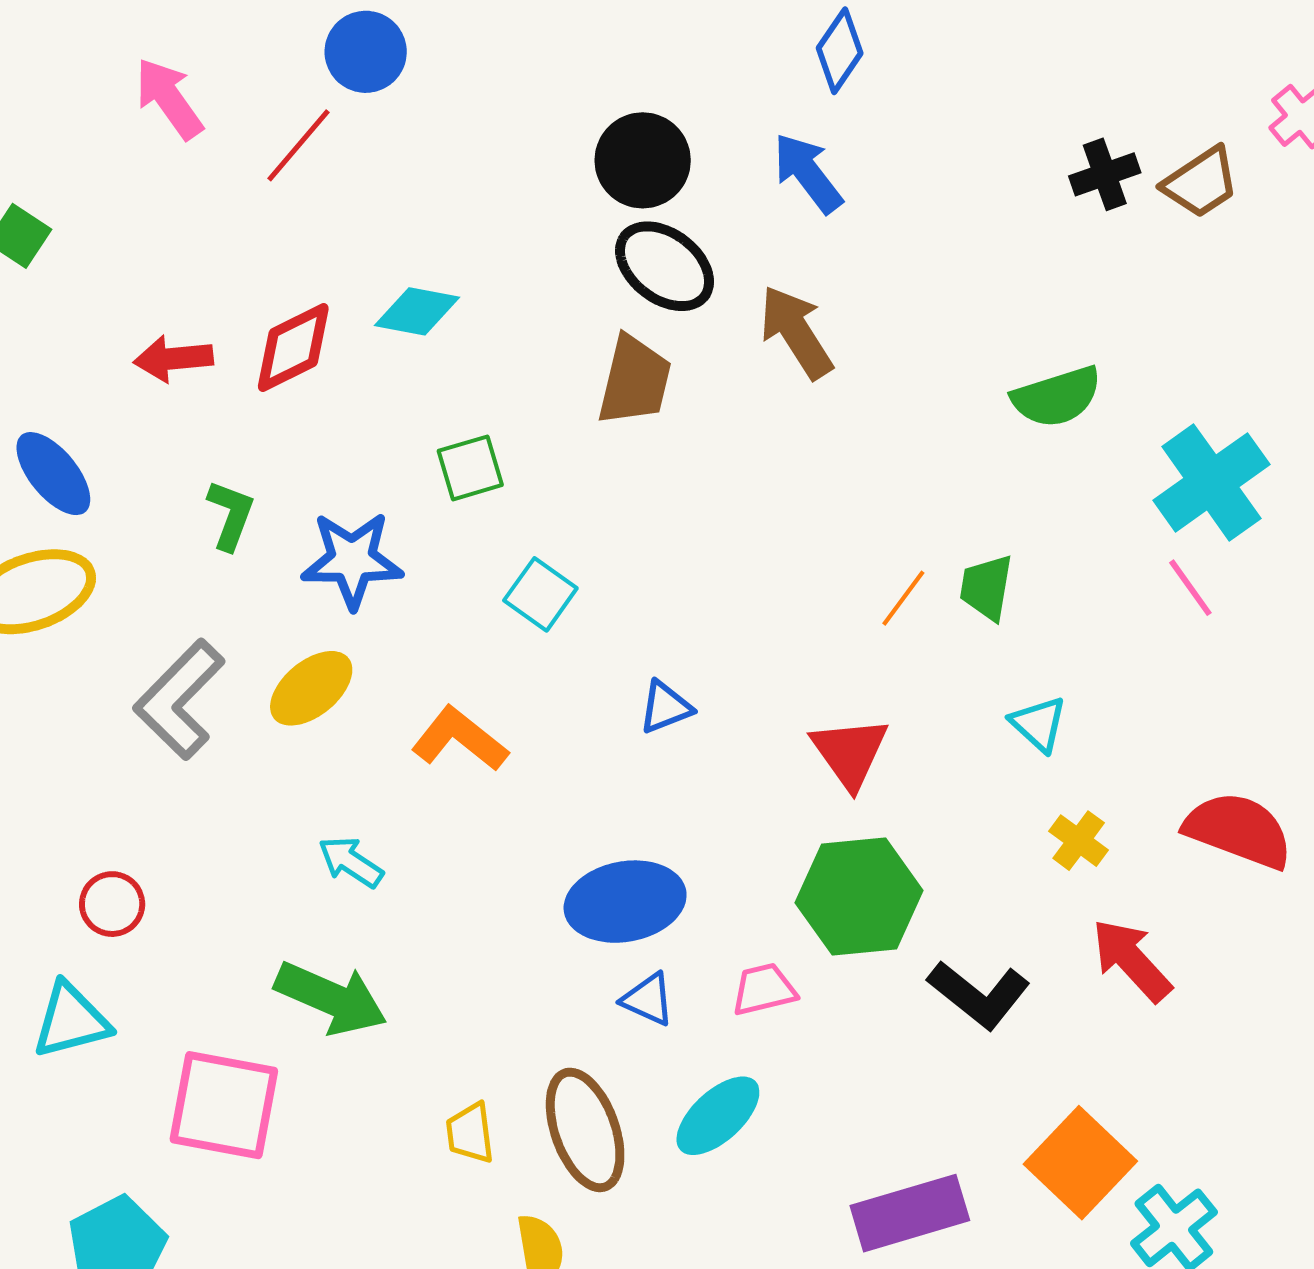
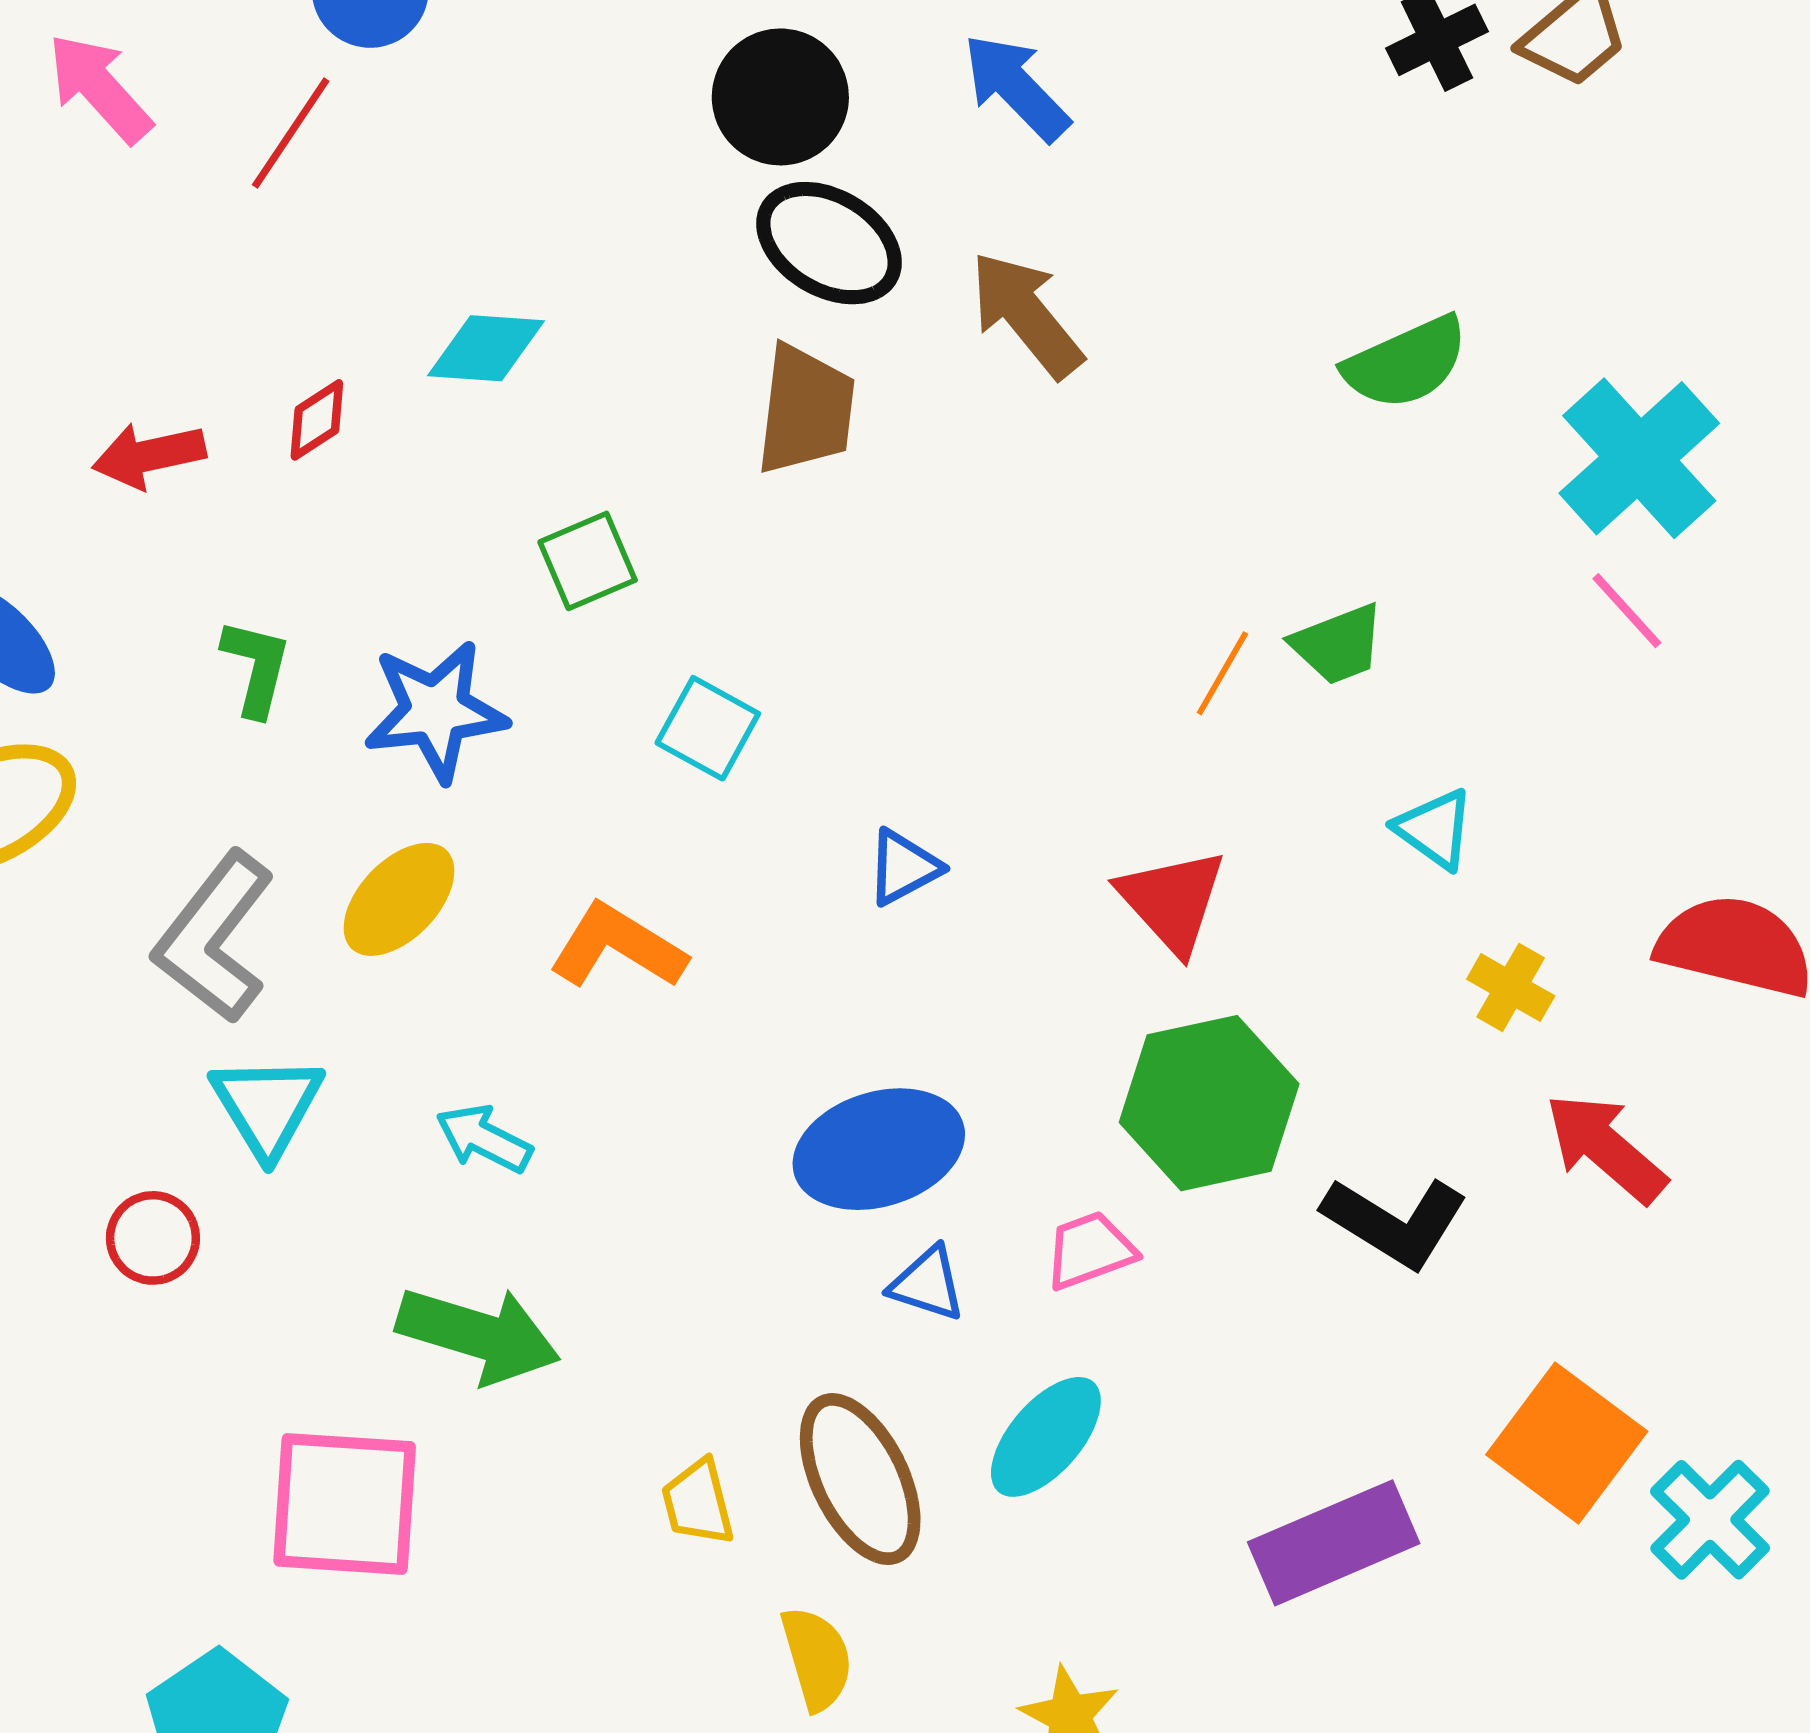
red diamond: (293, 347) -> (317, 420), size x0.6
green trapezoid: (986, 587) -> (1338, 644), turned -114
cyan triangle: (71, 1020) -> (267, 1106), moved, turned -40

